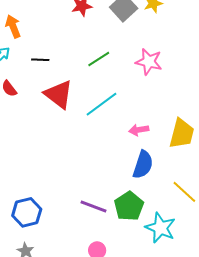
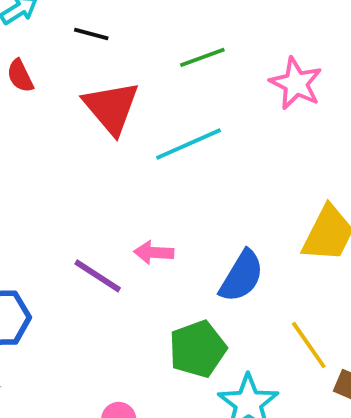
pink arrow: (139, 130) -> (154, 253), moved
purple line: (94, 206) -> (98, 276), moved

